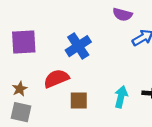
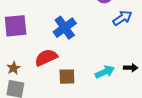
cyan arrow: (121, 97) -> (105, 72), turned 54

